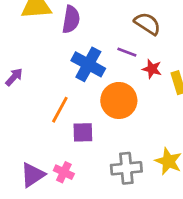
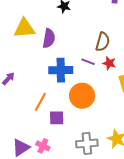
brown semicircle: (147, 24) -> (103, 42), turned 72
blue cross: (88, 64) -> (61, 70), turned -30
red star: (152, 69) -> (109, 63), moved

